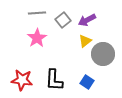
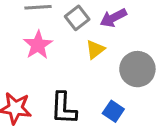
yellow triangle: (85, 41) -> (95, 49), moved

